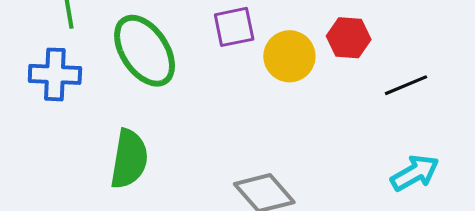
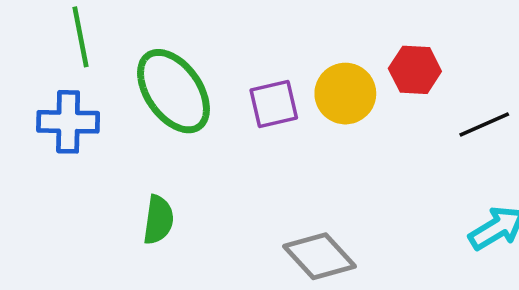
purple square: (234, 27) -> (274, 104), moved
green semicircle: (129, 159) -> (158, 220), size x0.7

